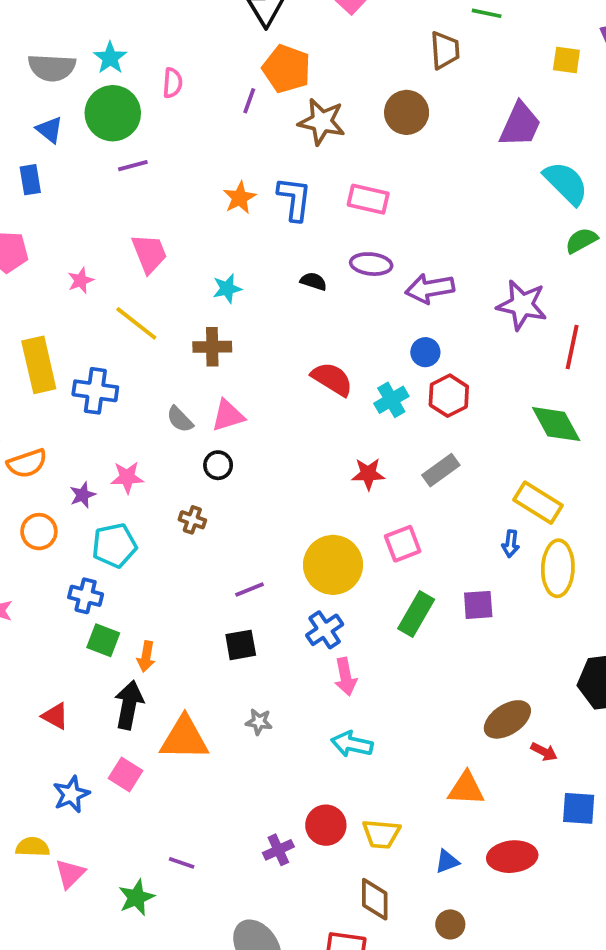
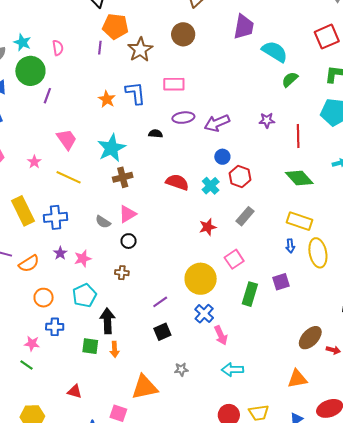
brown star: (322, 122) -> (140, 50), turned -30
purple line: (133, 166) -> (47, 96), turned -42
cyan star: (227, 289) -> (111, 148), size x1.8
purple star: (522, 305) -> (267, 120), size x0.6
brown cross: (212, 347) -> (123, 177), moved
purple star: (83, 495) -> (60, 253), moved
blue cross: (86, 596) -> (55, 327), moved
black arrow: (129, 705) -> (107, 321), moved

